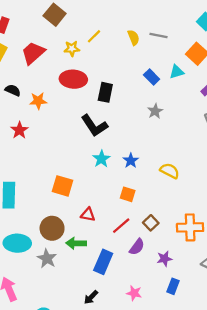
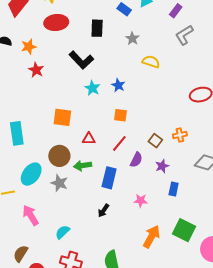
black rectangle: (105, 92) -> (97, 28), moved
red star: (19, 130) -> (36, 70), moved
yellow semicircle: (170, 171) -> (151, 62), moved
brown square: (151, 223) -> (155, 141), moved
orange cross: (190, 227) -> (180, 135), size x0.6
cyan ellipse: (17, 243) -> (31, 174), turned -45

